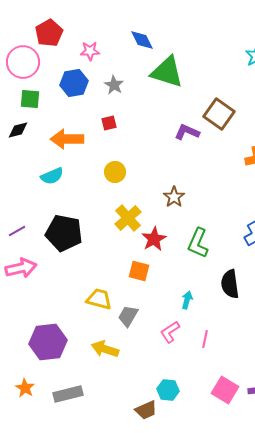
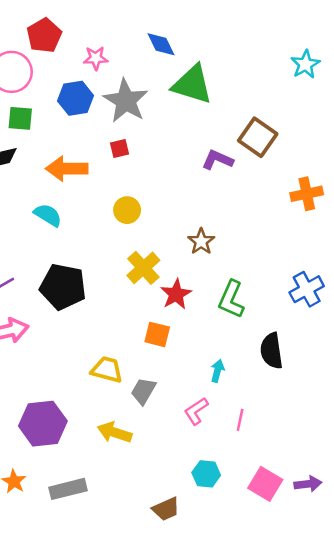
gray star: (114, 85) -> (126, 101), size x1.8
cyan semicircle: (52, 176) -> (48, 215), turned -125
cyan hexagon: (168, 390) -> (206, 474), moved

